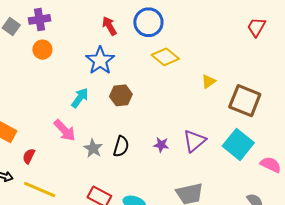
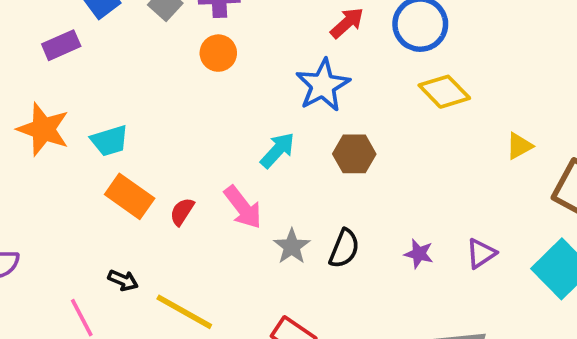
red arrow: (109, 26) -> (347, 23), turned 72
purple triangle: (194, 141) -> (481, 253), size x0.7
red semicircle: (29, 156) -> (182, 212), moved

